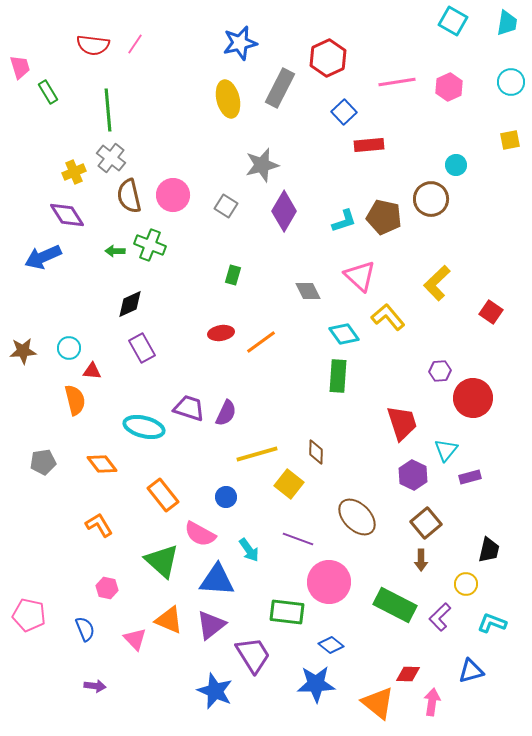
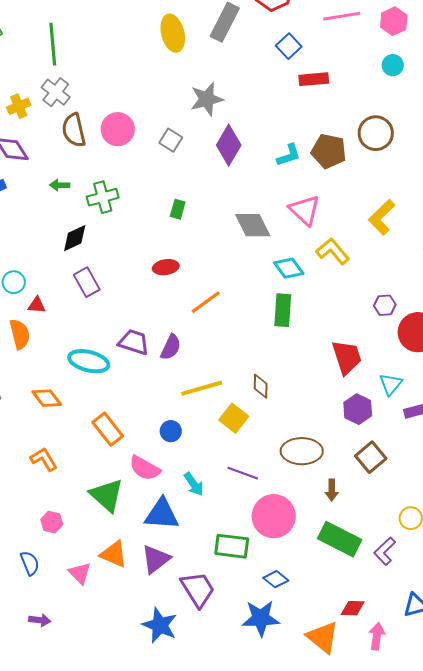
cyan circle: (456, 165) -> (393, 65), moved
green cross: (150, 245) -> (103, 197), moved, turned -36
gray diamond: (308, 291) -> (253, 225), size x1.4
orange line: (261, 342) -> (206, 302), moved
brown ellipse: (357, 517) -> (302, 451), turned -45
brown arrow: (421, 560) -> (332, 490), moved

